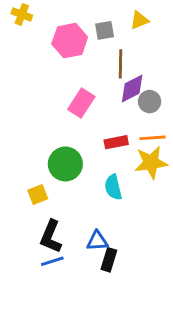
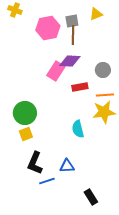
brown line: (121, 64) -> (73, 35), moved
purple diamond: (132, 88) -> (70, 61), moved, turned 30
red rectangle: (116, 142) -> (80, 87), moved
green circle: (65, 164) -> (25, 113), moved
black rectangle: (109, 260) -> (91, 197), moved, turned -49
blue line: (52, 261) -> (47, 181), moved

